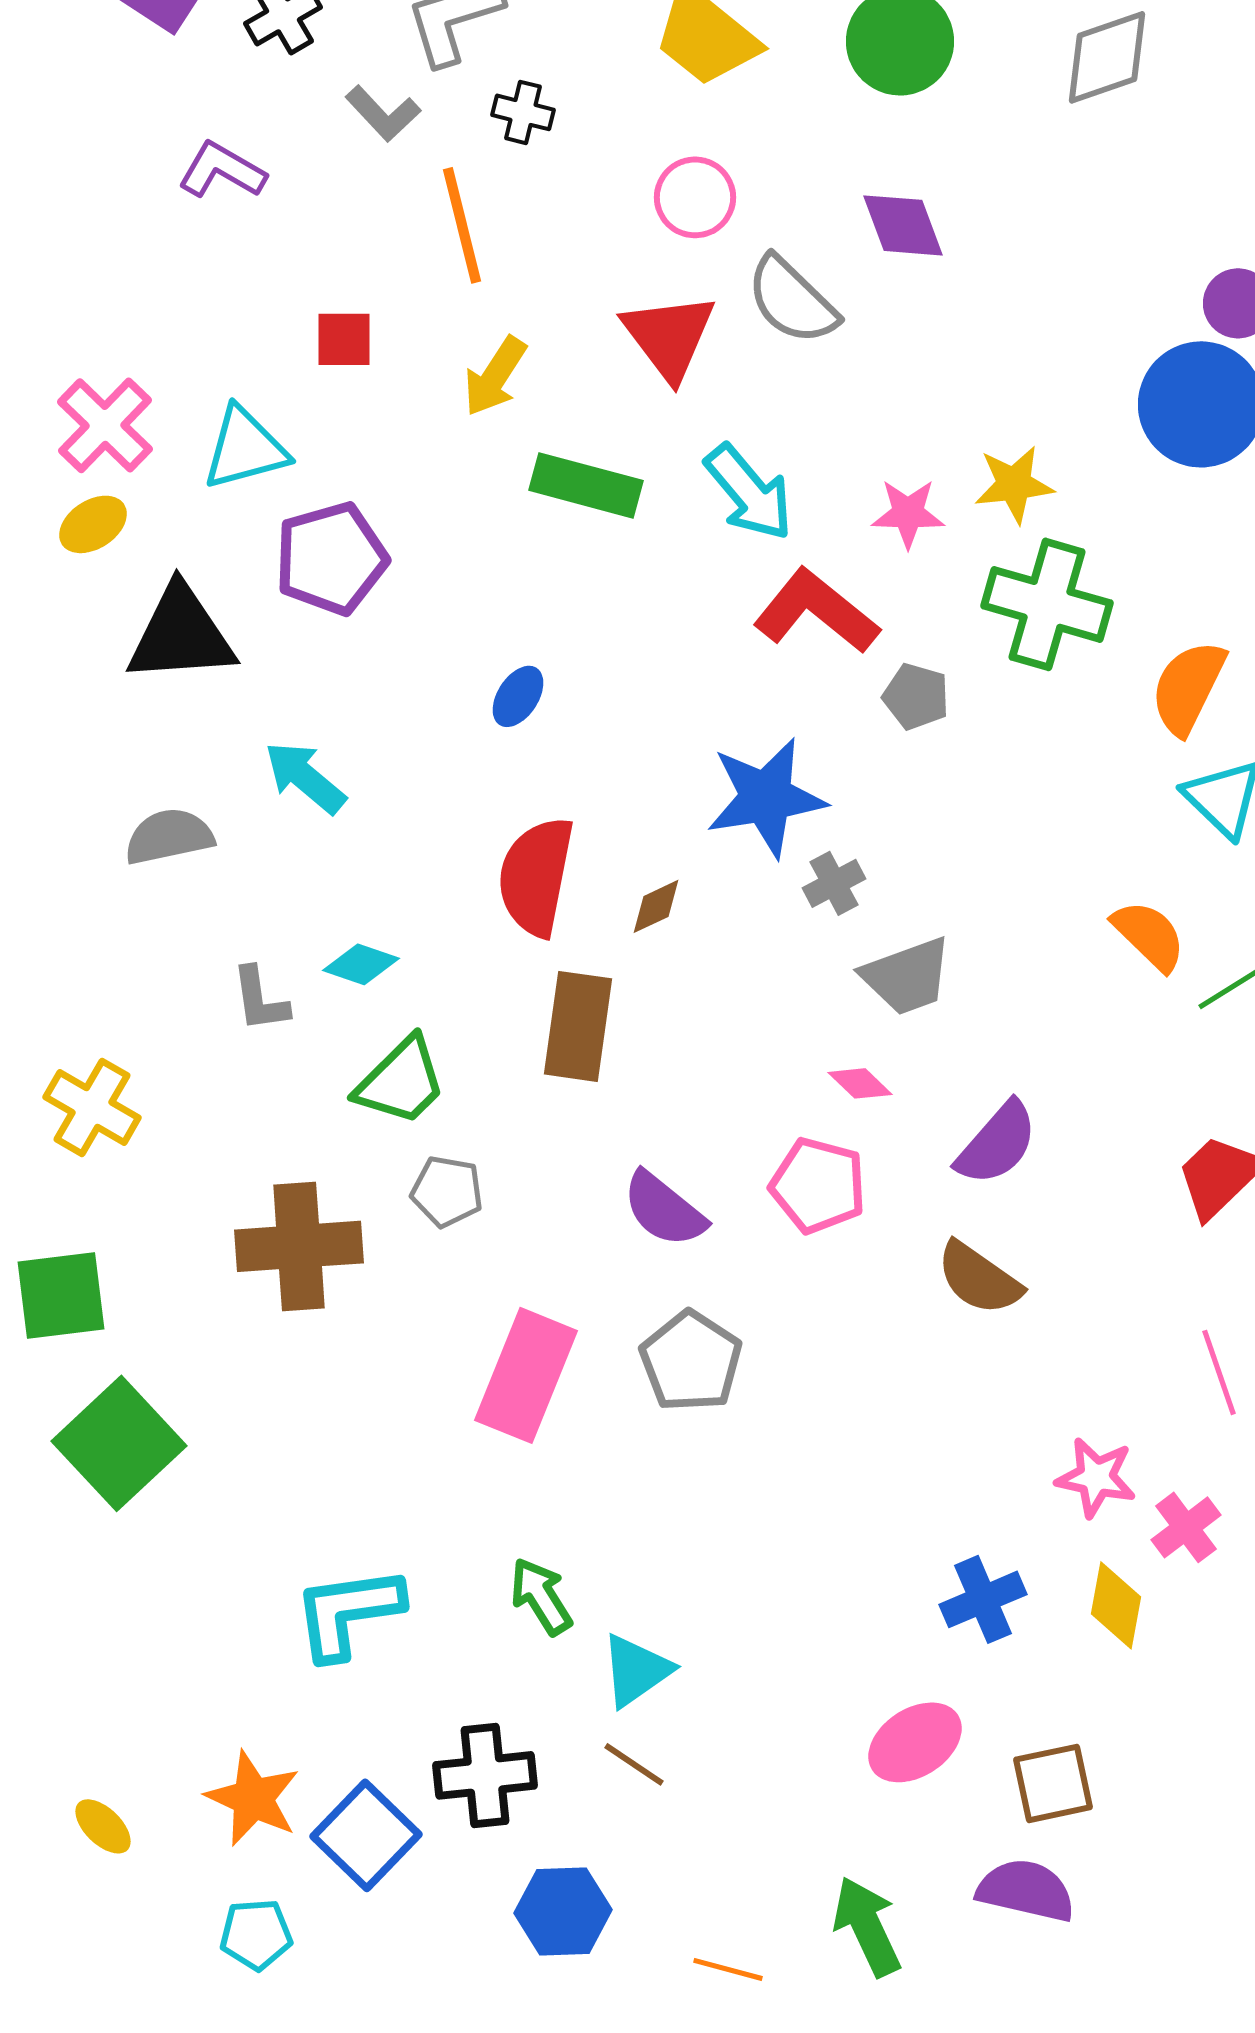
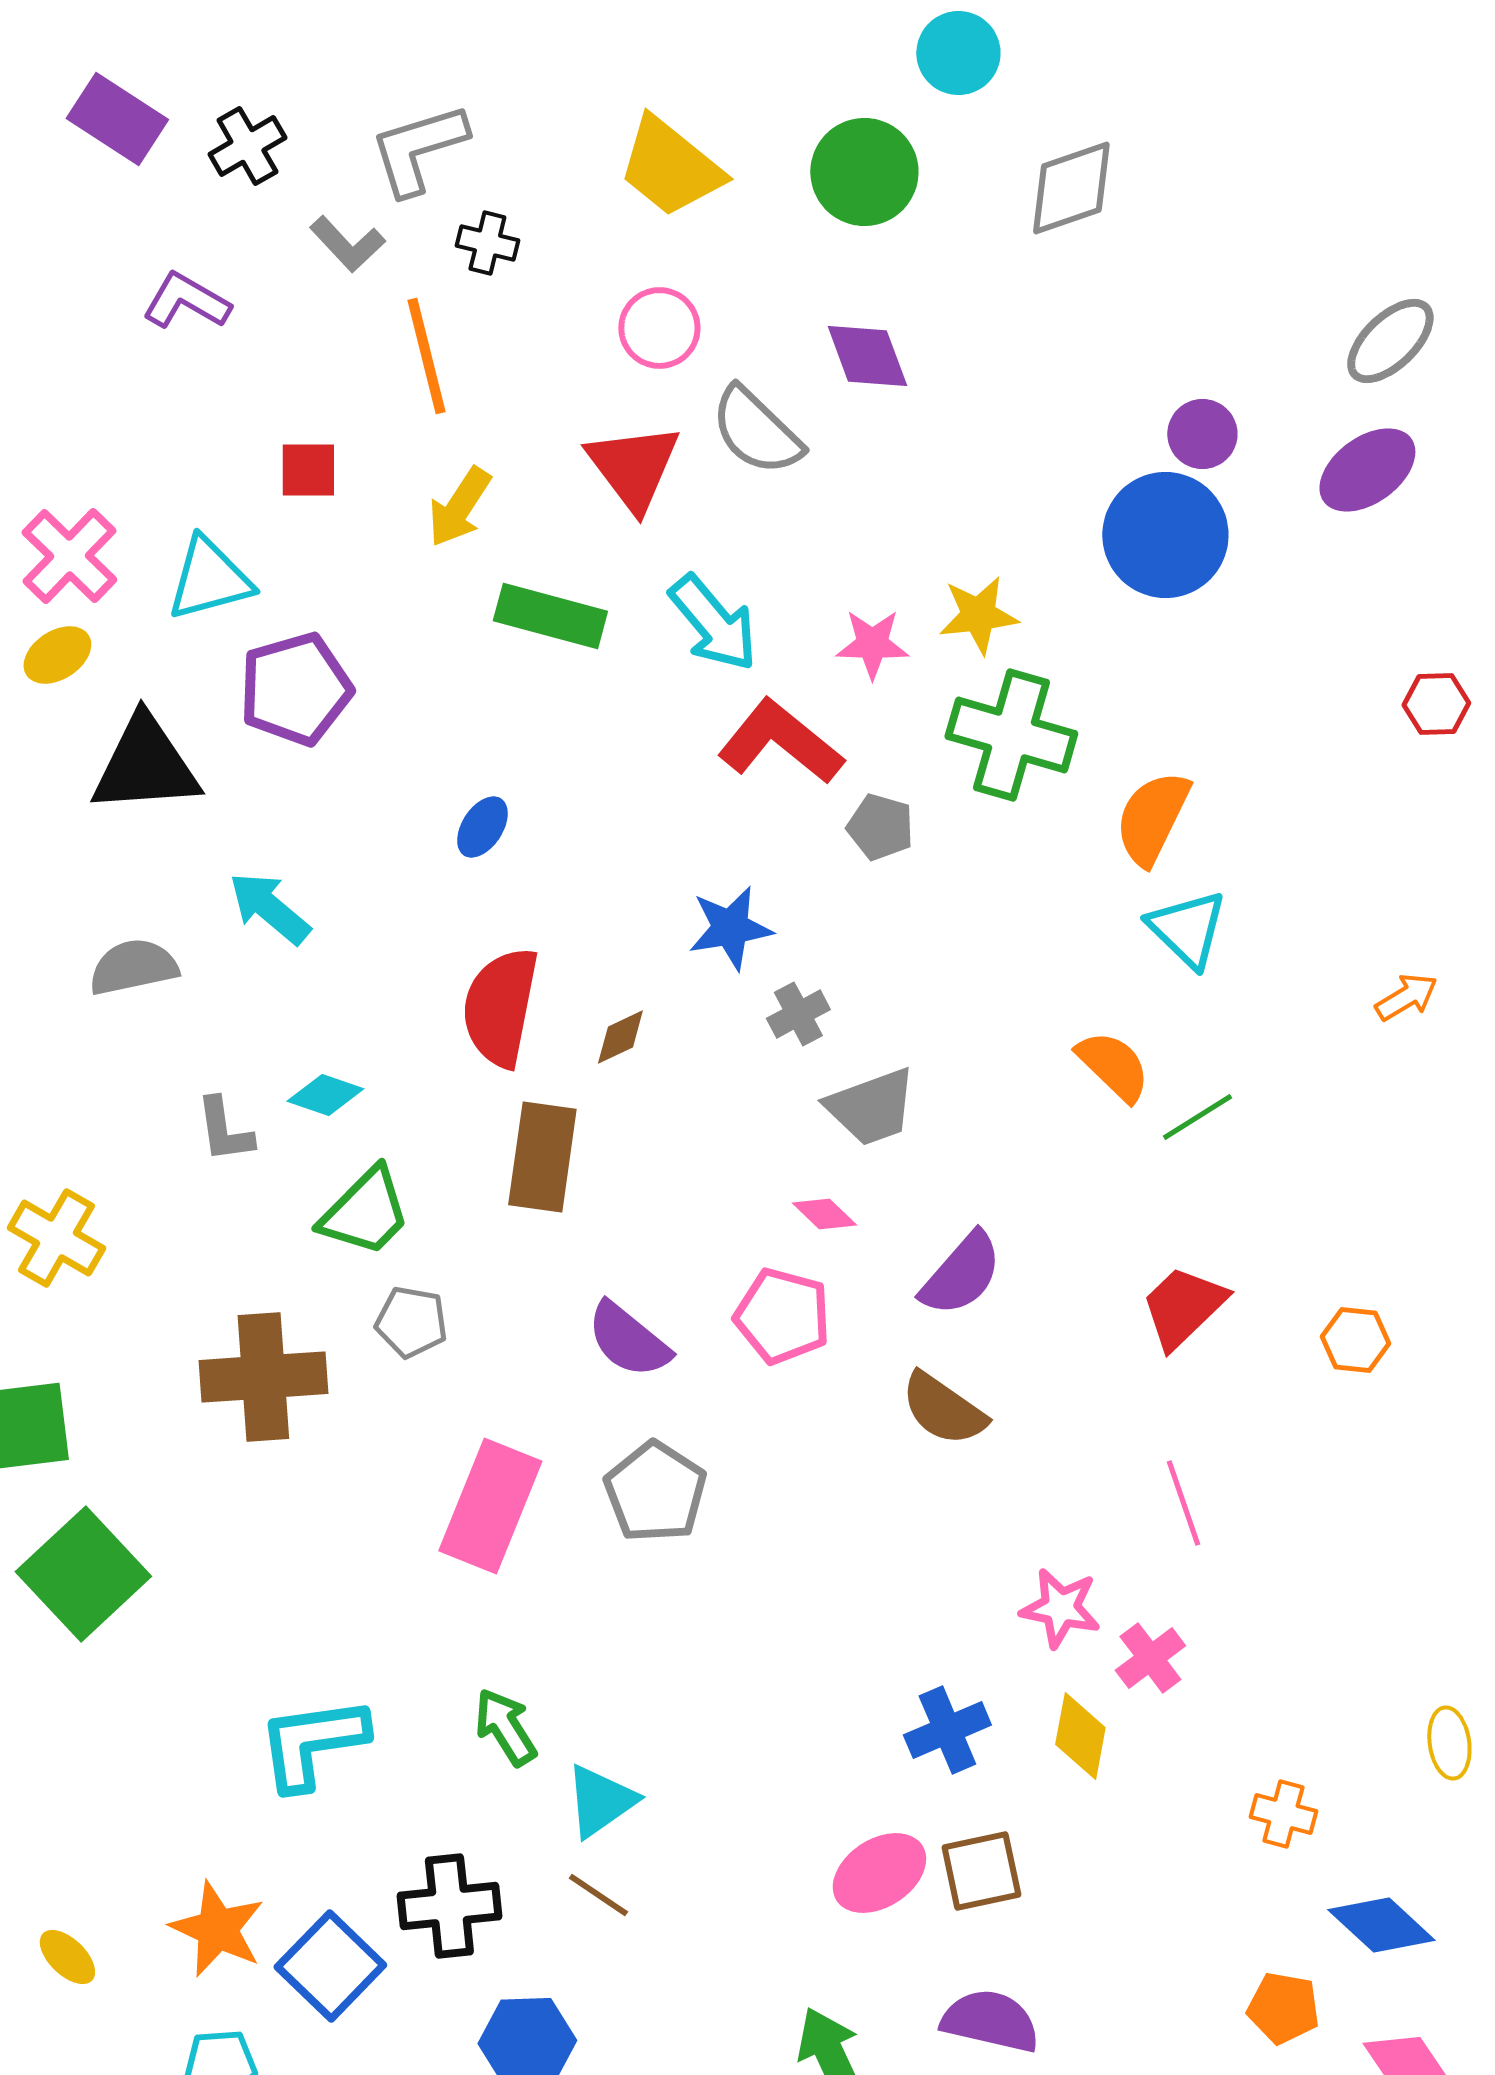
blue star: (766, 797) -> (730, 928), size x0.7
brown square: (1053, 1783) -> (981, 1871), moved

